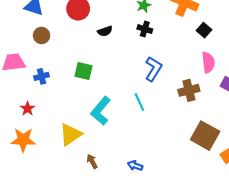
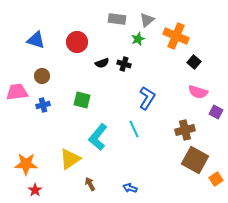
black cross: (145, 29) -> (124, 64), moved
brown circle: (42, 35) -> (42, 76), moved
pink semicircle: (208, 62) -> (198, 92), turned 114
brown cross: (189, 90) -> (185, 130), moved
red star: (28, 109) -> (35, 190), moved

